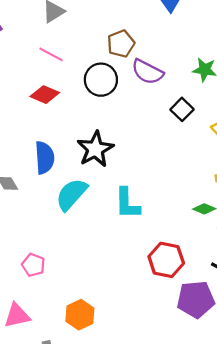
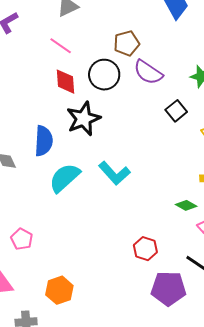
red diamond: (45, 95) -> (66, 82), moved, turned 56
black star: (95, 149) -> (83, 119), moved
cyan L-shape: (127, 203) -> (114, 173), moved, turned -48
red hexagon: (166, 260) -> (145, 249), size x0.7

